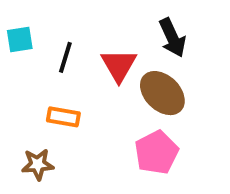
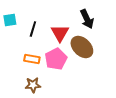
pink pentagon: (156, 152) -> (56, 59), moved
brown star: (38, 164) -> (33, 85), moved

